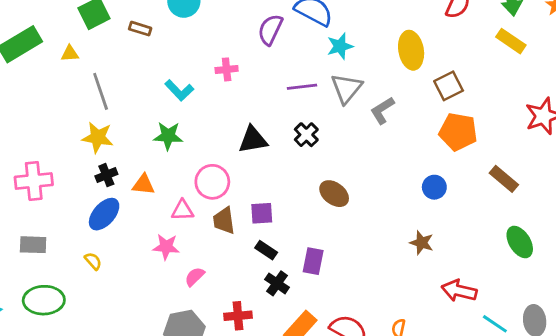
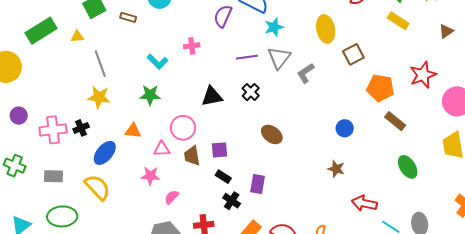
orange pentagon: (458, 132) -> (380, 88), moved
black cross: (106, 175) -> (81, 128), moved
yellow semicircle: (93, 261) -> (97, 187), size x2.0

